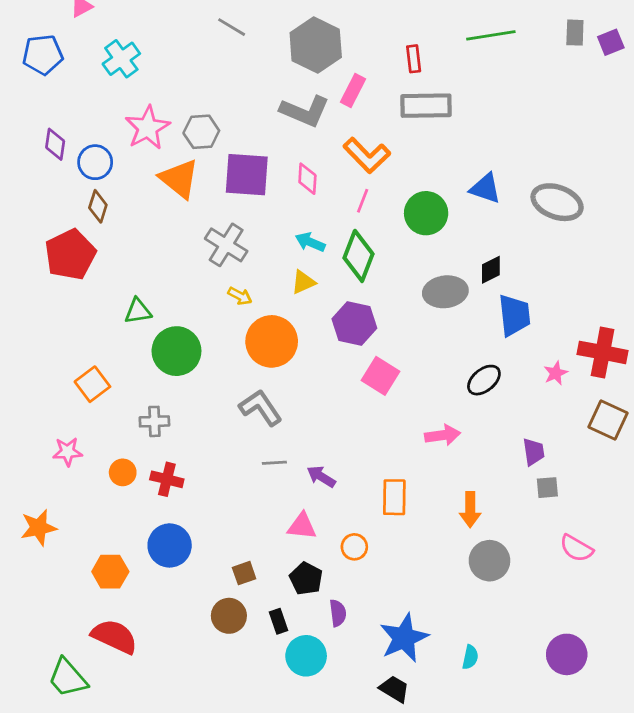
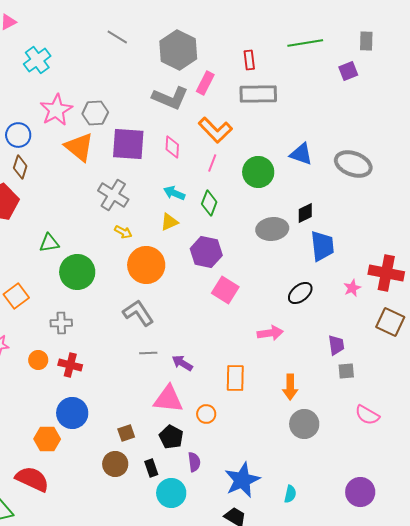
purple square: (611, 42) -> (348, 71), moved
green diamond: (358, 256) -> (209, 203), size x0.7
pink triangle: (302, 526) -> (168, 399), size x1.4
orange hexagon: (110, 572) -> (47, 439), moved

